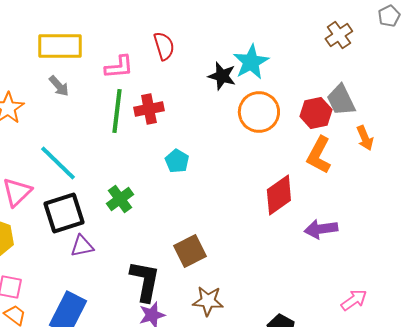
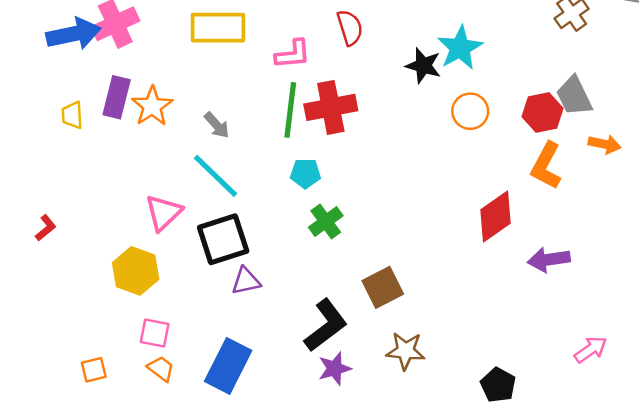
gray arrow: (59, 86) -> (217, 125), moved
red cross: (149, 109) -> (331, 107), size x1.4
orange circle: (259, 112) -> (470, 111), size x0.7
orange arrow: (365, 138) -> (605, 144), turned -55
cyan pentagon: (177, 161) -> (305, 173), moved, turned -30
green cross: (120, 199) -> (326, 222), moved
black L-shape: (145, 281) -> (326, 325), turned 42

